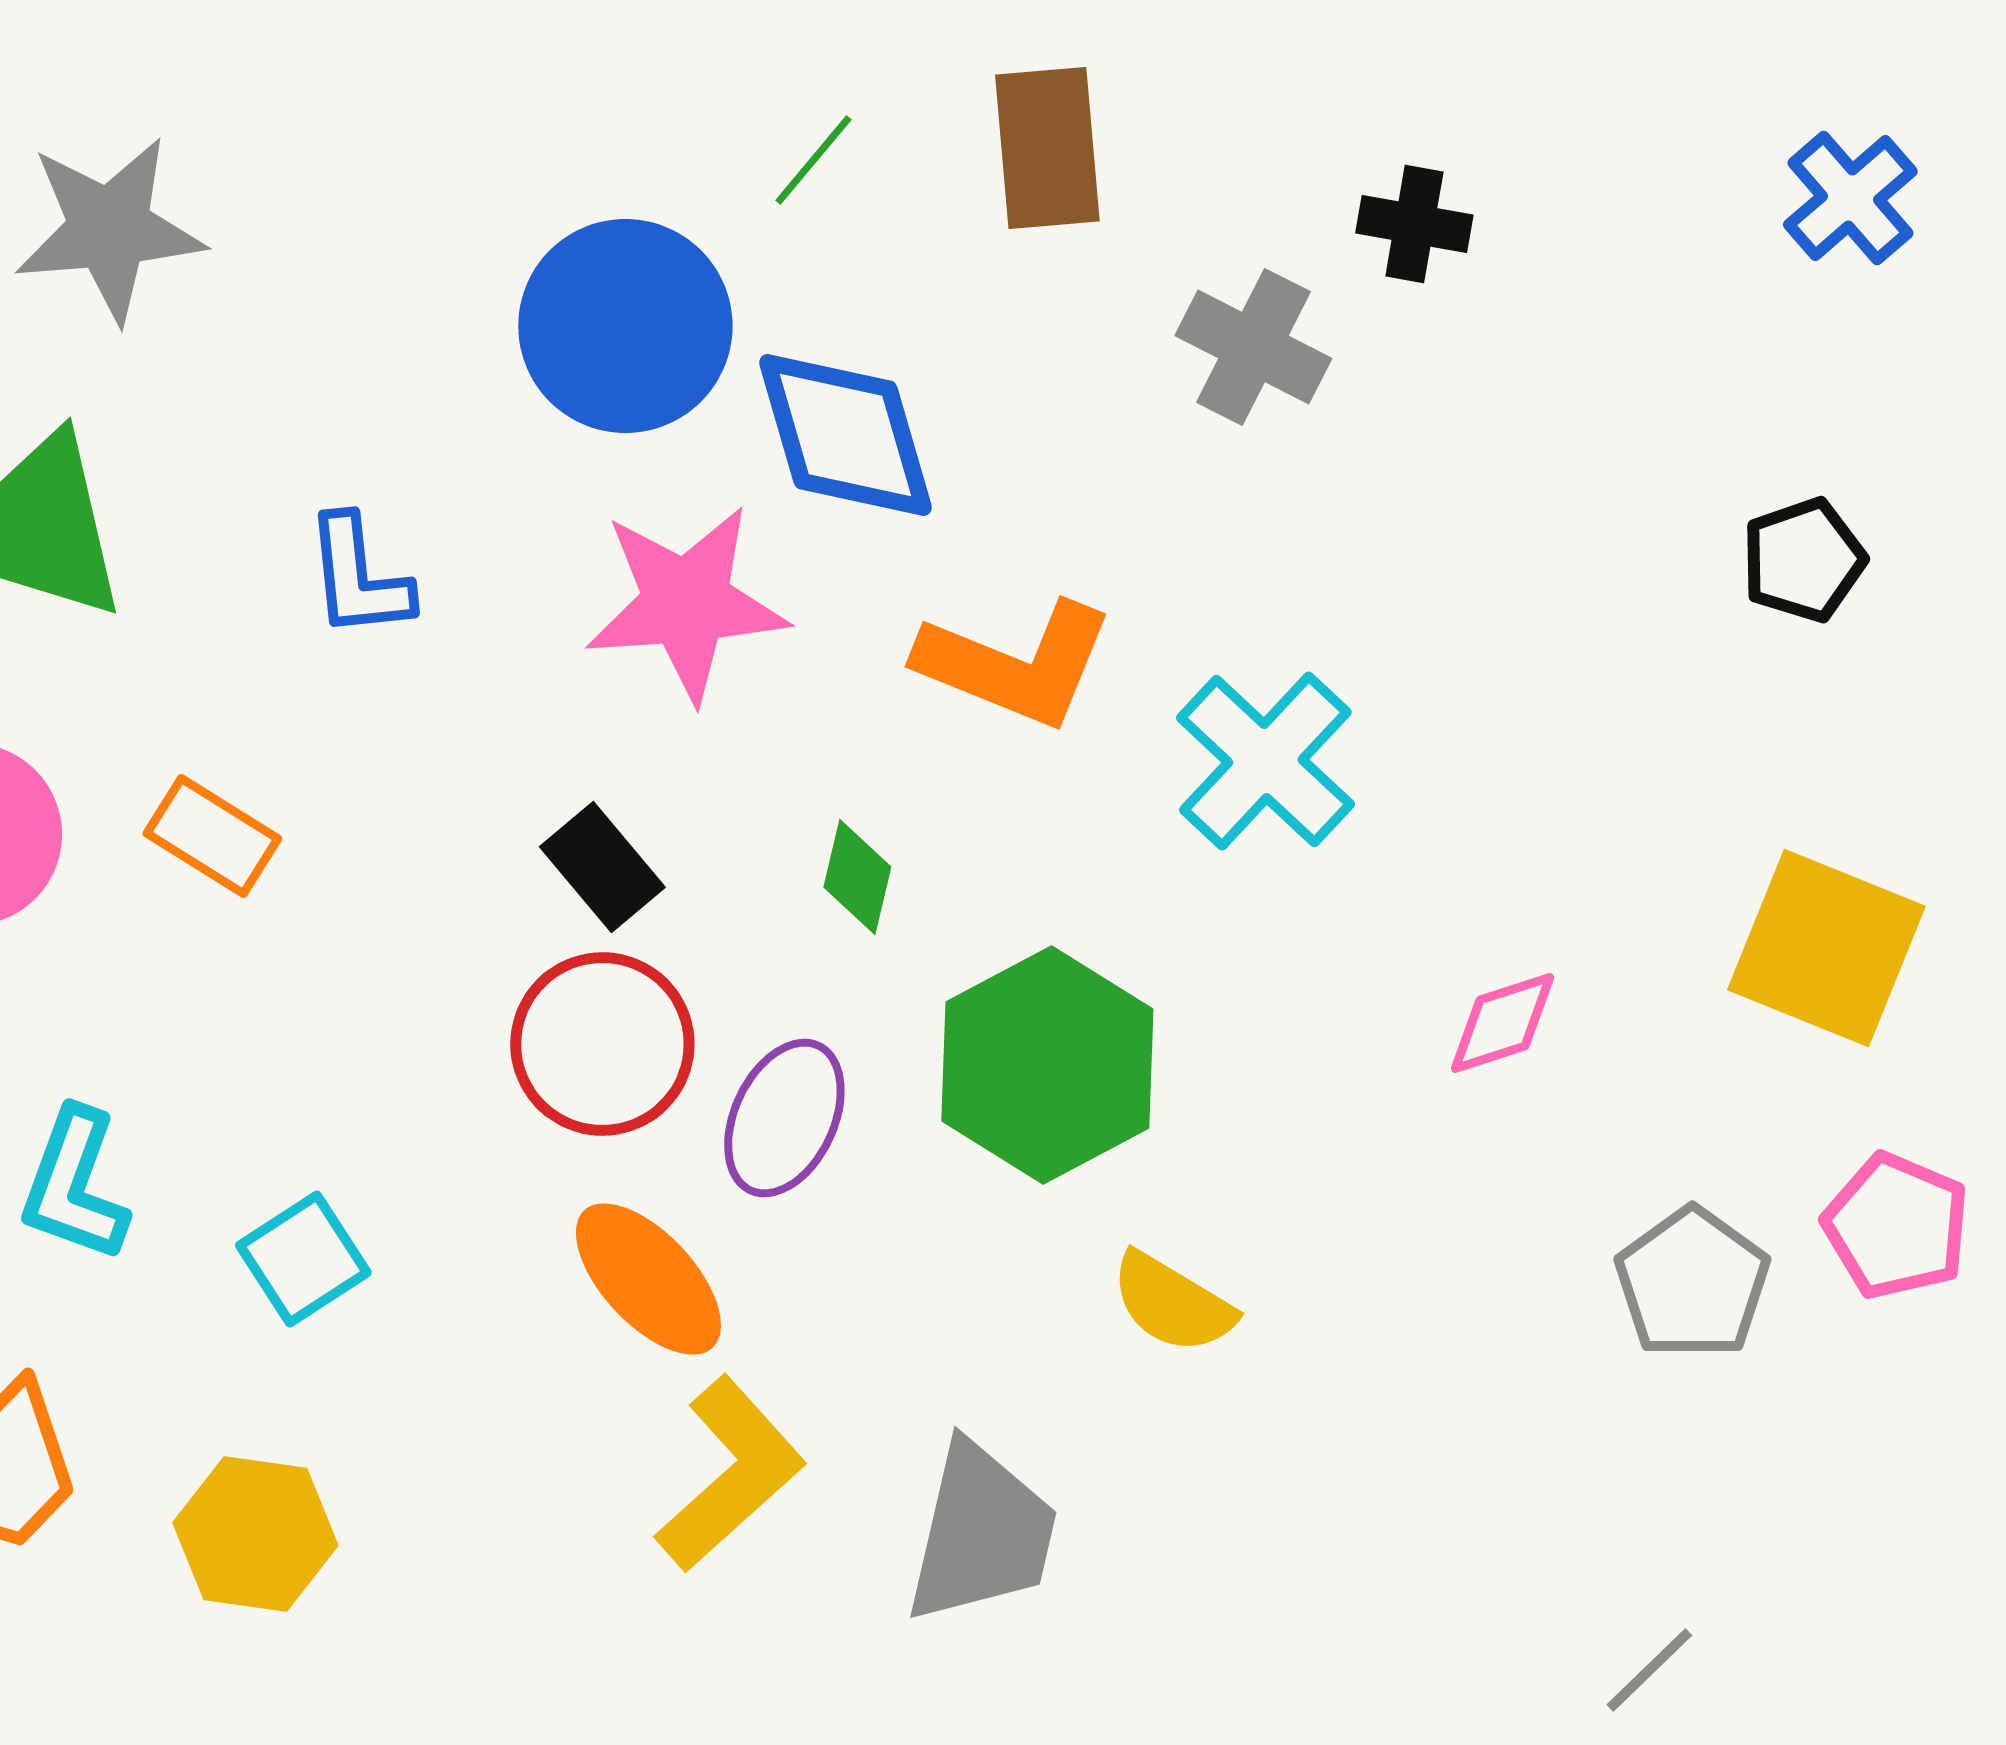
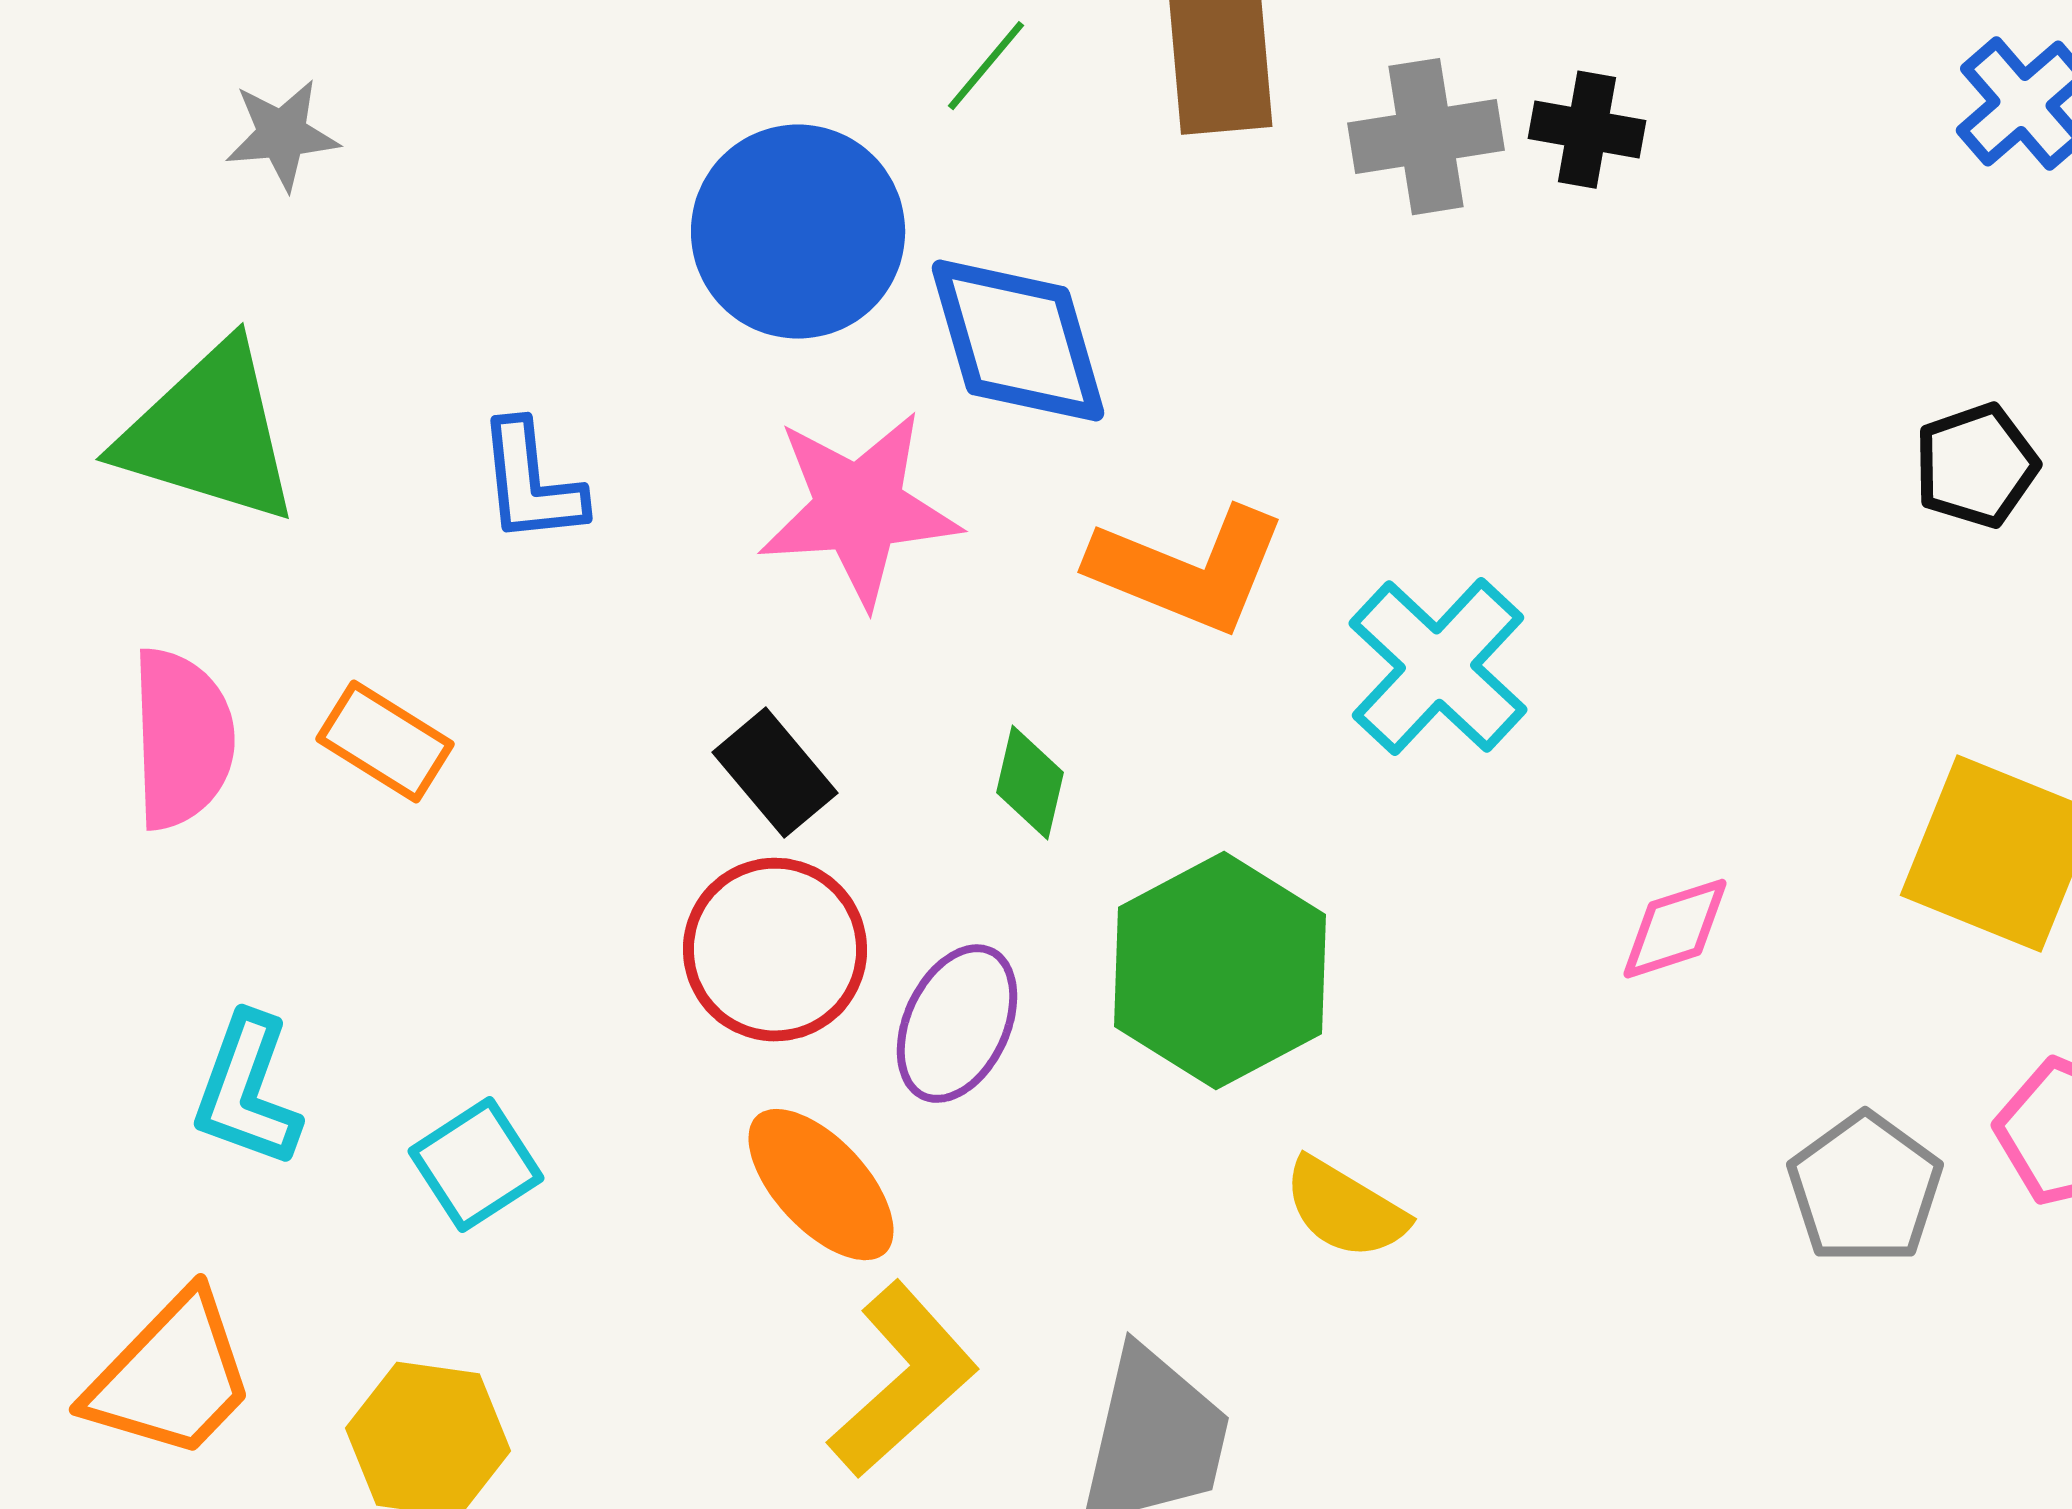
gray star: (109, 229) -> (282, 135), size x0.6
gray cross: (1253, 347) -> (1426, 137), moved, turned -36

